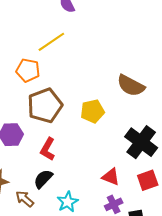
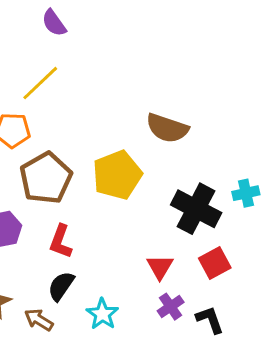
yellow pentagon: (92, 111) -> (117, 175), size x1.4
red triangle: (111, 177) -> (160, 267), turned 48

